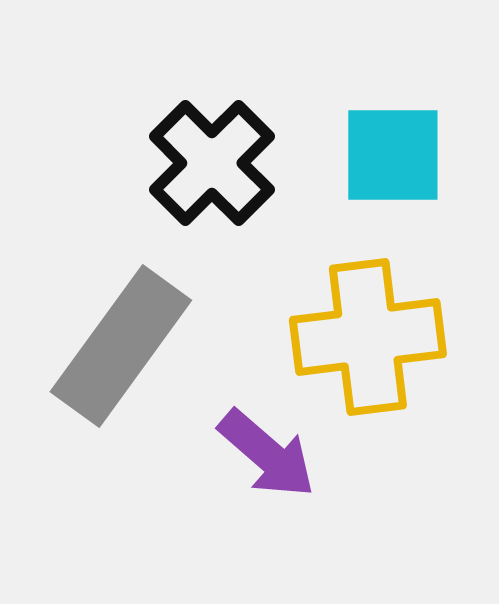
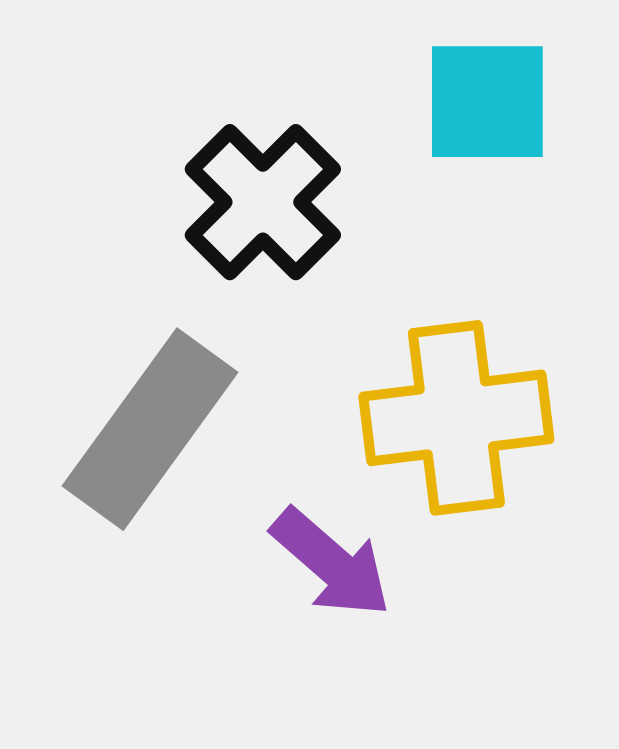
cyan square: (393, 155) -> (487, 102), moved

